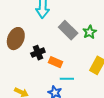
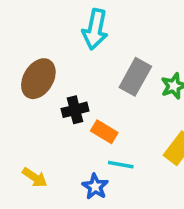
gray rectangle: (68, 30) -> (135, 77), turned 66

